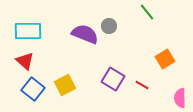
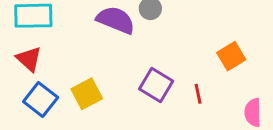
red line: (142, 85) -> (198, 94), turned 48

